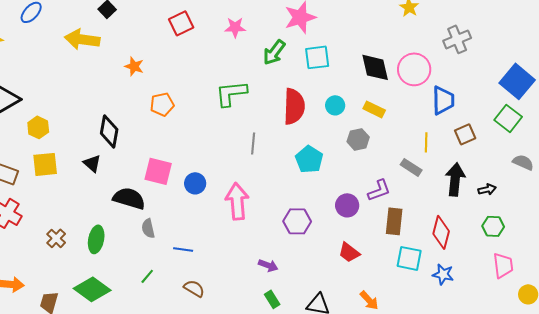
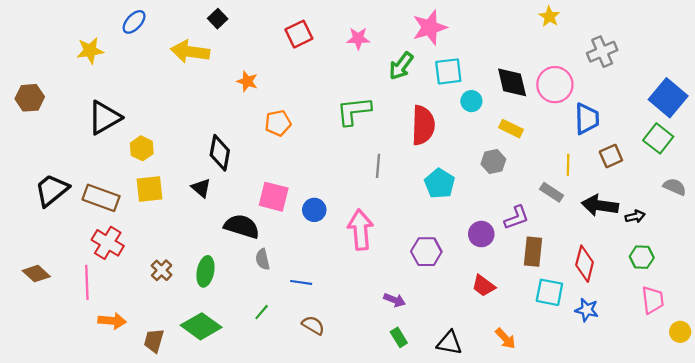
cyan circle: (335, 105) -> (471, 101), moved
black arrow: (455, 179) -> (600, 205), turned -88

